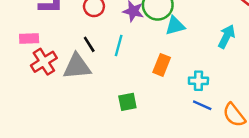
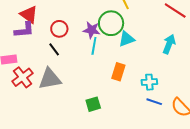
black line: (89, 44) -> (54, 49), moved
cyan line: (119, 45) -> (94, 46), moved

